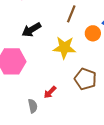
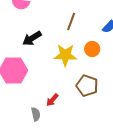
orange circle: (93, 33) -> (92, 49), moved

